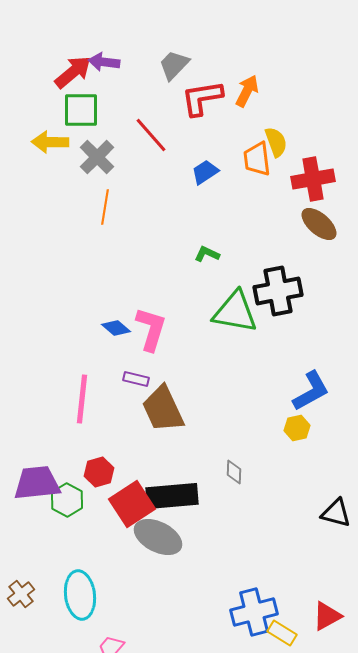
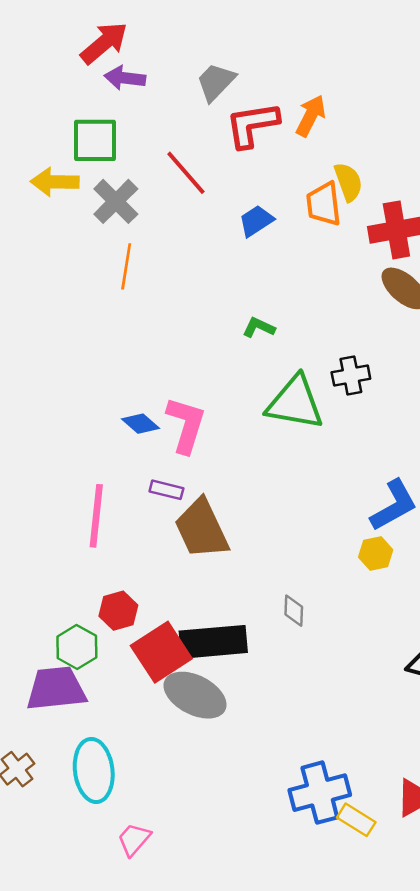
red arrow: (73, 72) -> (104, 43), moved
black cross: (278, 291) -> (351, 375), size x0.6
purple trapezoid: (37, 483) -> (56, 689), moved

